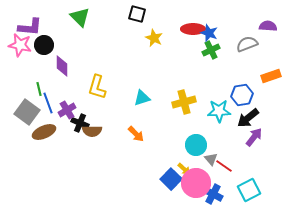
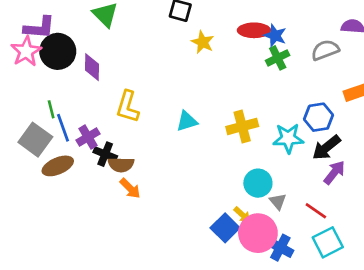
pink star: (20, 45) -> (26, 51), turned 30
black circle: (44, 45) -> (58, 51), size x1.4
purple diamond: (62, 66) -> (92, 67), moved
orange arrow: (136, 134) -> (130, 188), moved
red line: (224, 166) -> (316, 211), moved

